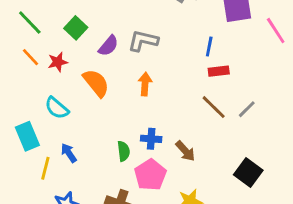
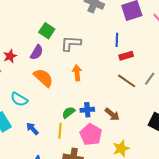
green square: (76, 28) -> (47, 31), moved
purple semicircle: (108, 46) -> (37, 52), moved
red star: (58, 62) -> (10, 56), moved
green semicircle: (123, 151) -> (69, 112), moved, turned -112
yellow line: (45, 168) -> (60, 131), moved

